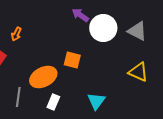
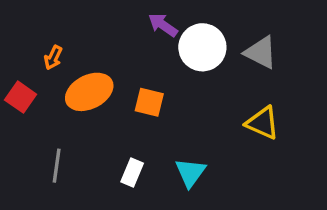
orange ellipse: (43, 77) -> (89, 92), moved
white rectangle: (53, 102) -> (132, 173), moved

